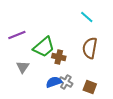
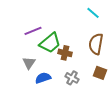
purple line: (17, 35) -> (33, 31), moved
blue semicircle: (54, 82) -> (43, 78), moved
brown square: (90, 87) -> (100, 73), moved

